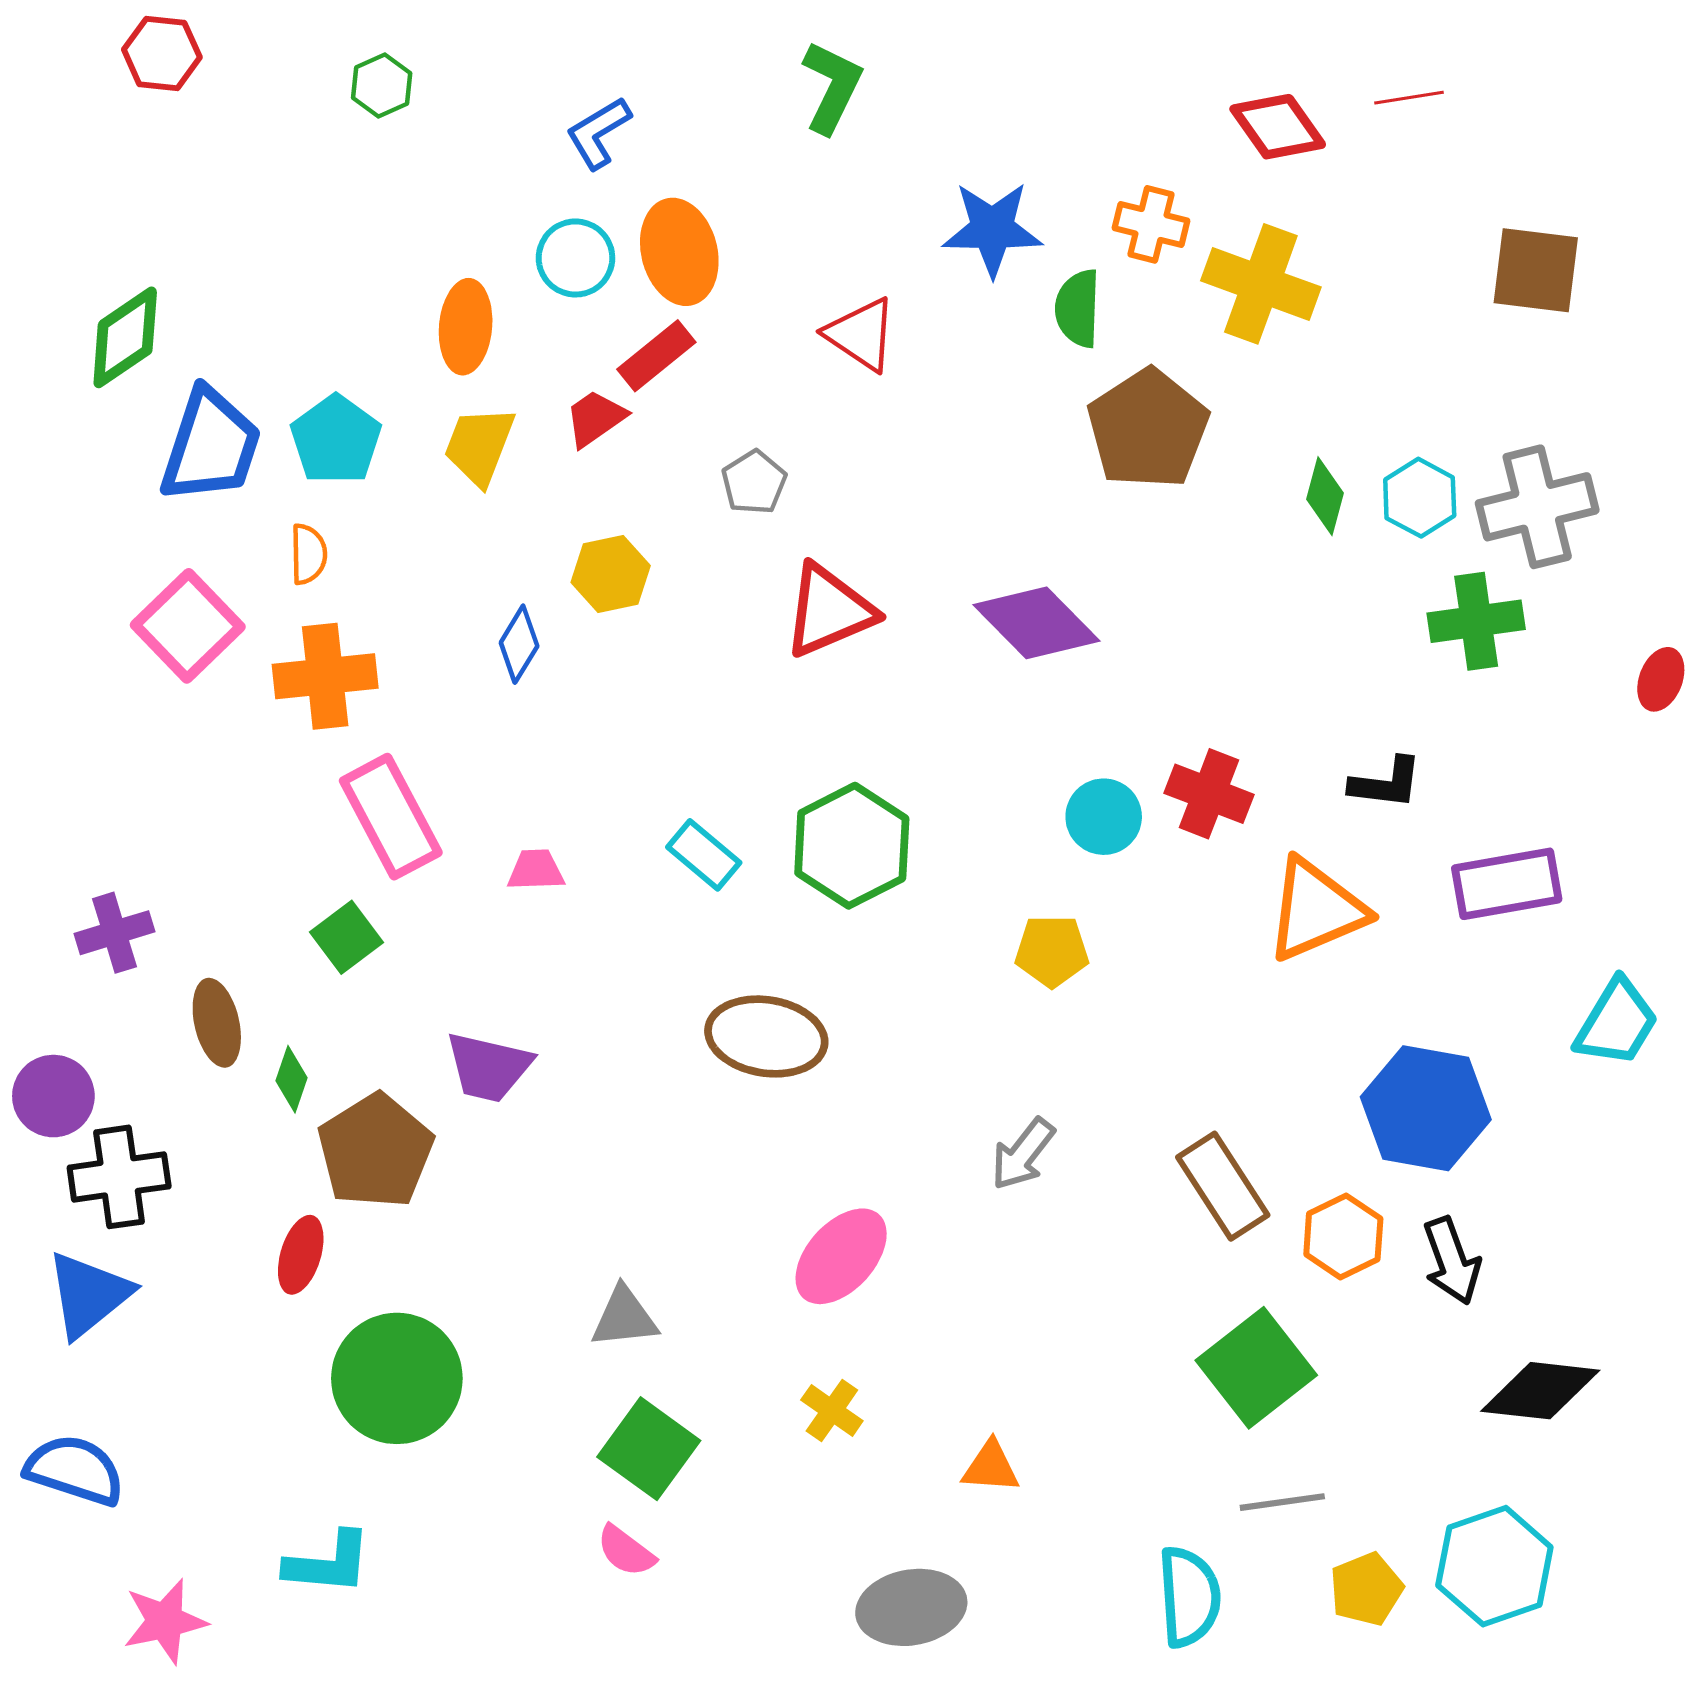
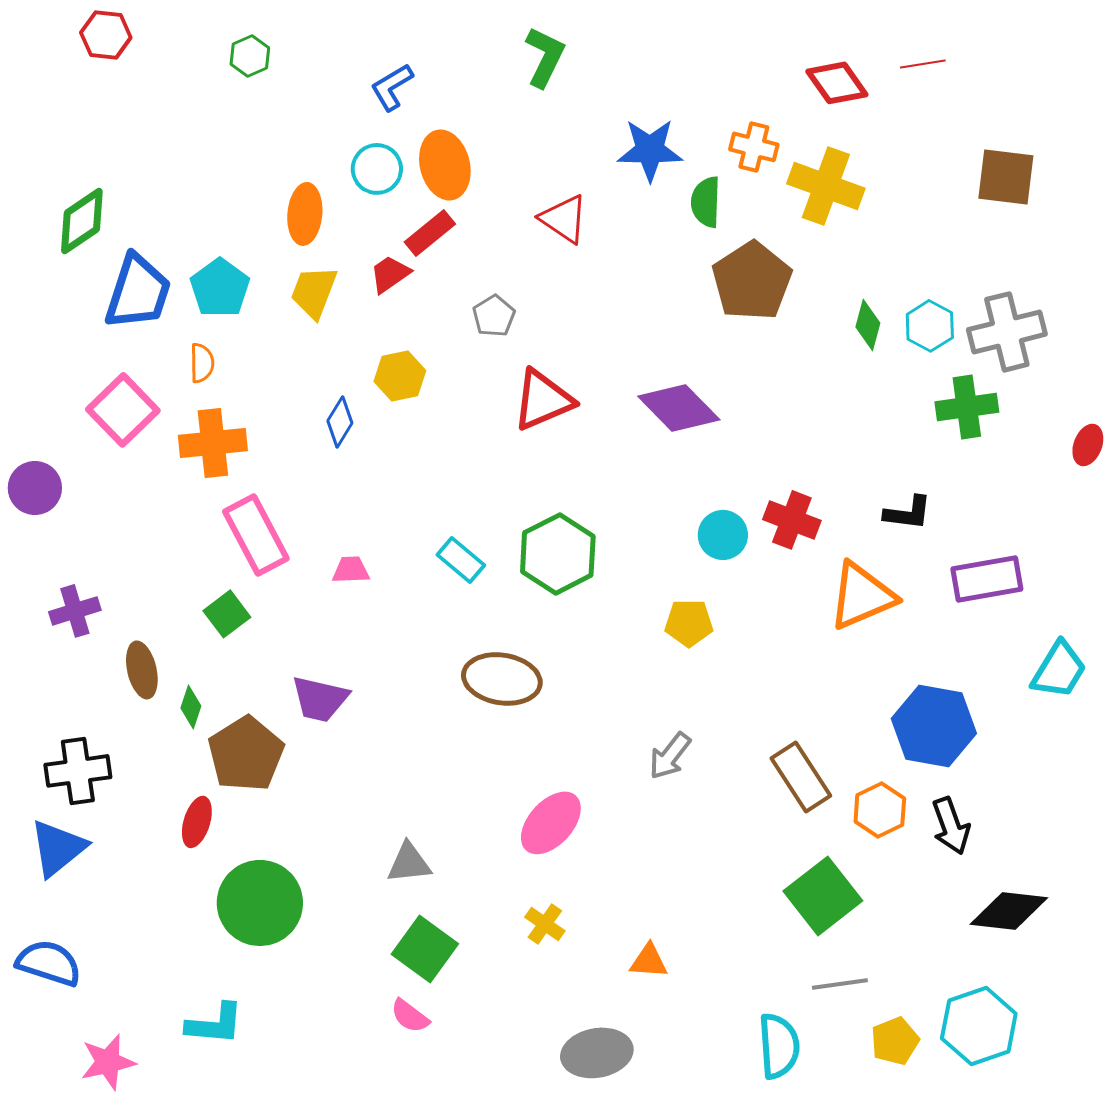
purple circle: (53, 1096) -> (35, 488), moved

